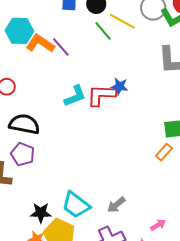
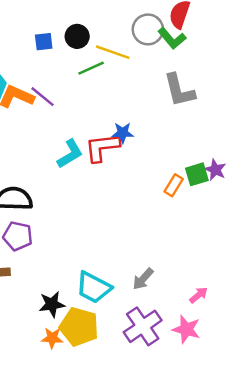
green line: (103, 31) -> (91, 68), turned -65
orange rectangle: (164, 152) -> (174, 185), moved

